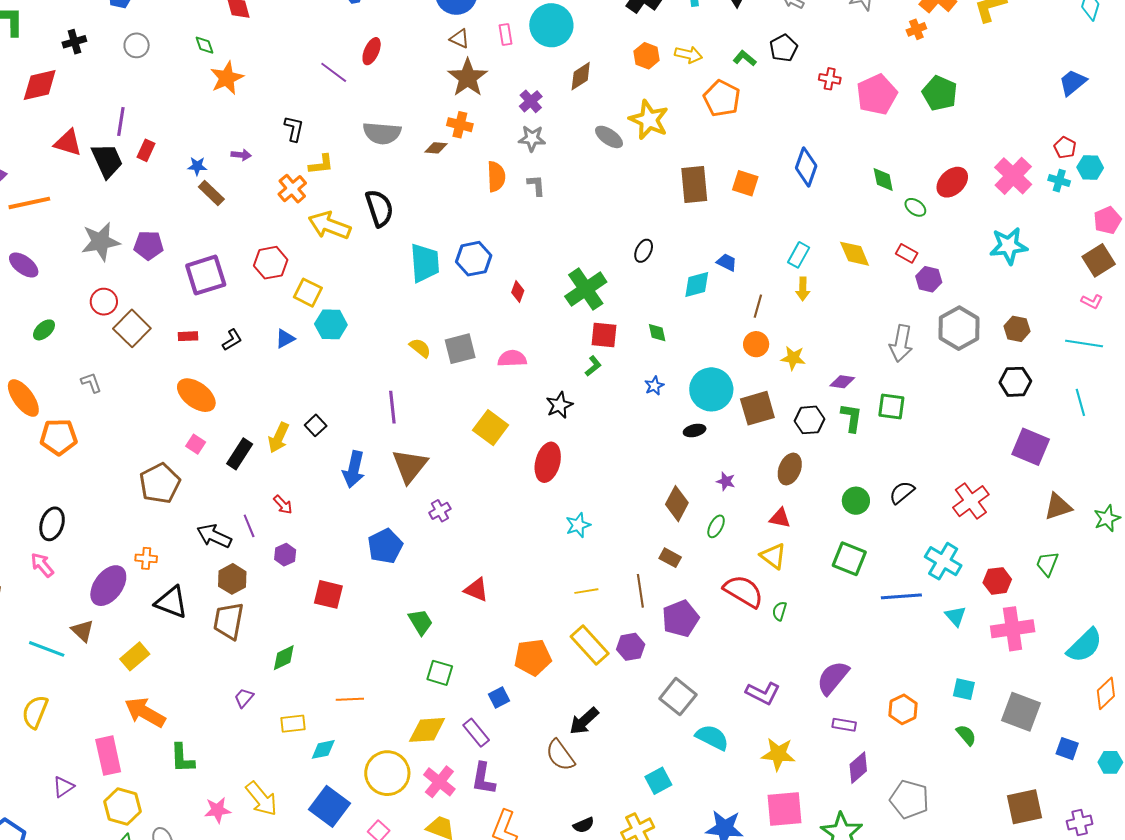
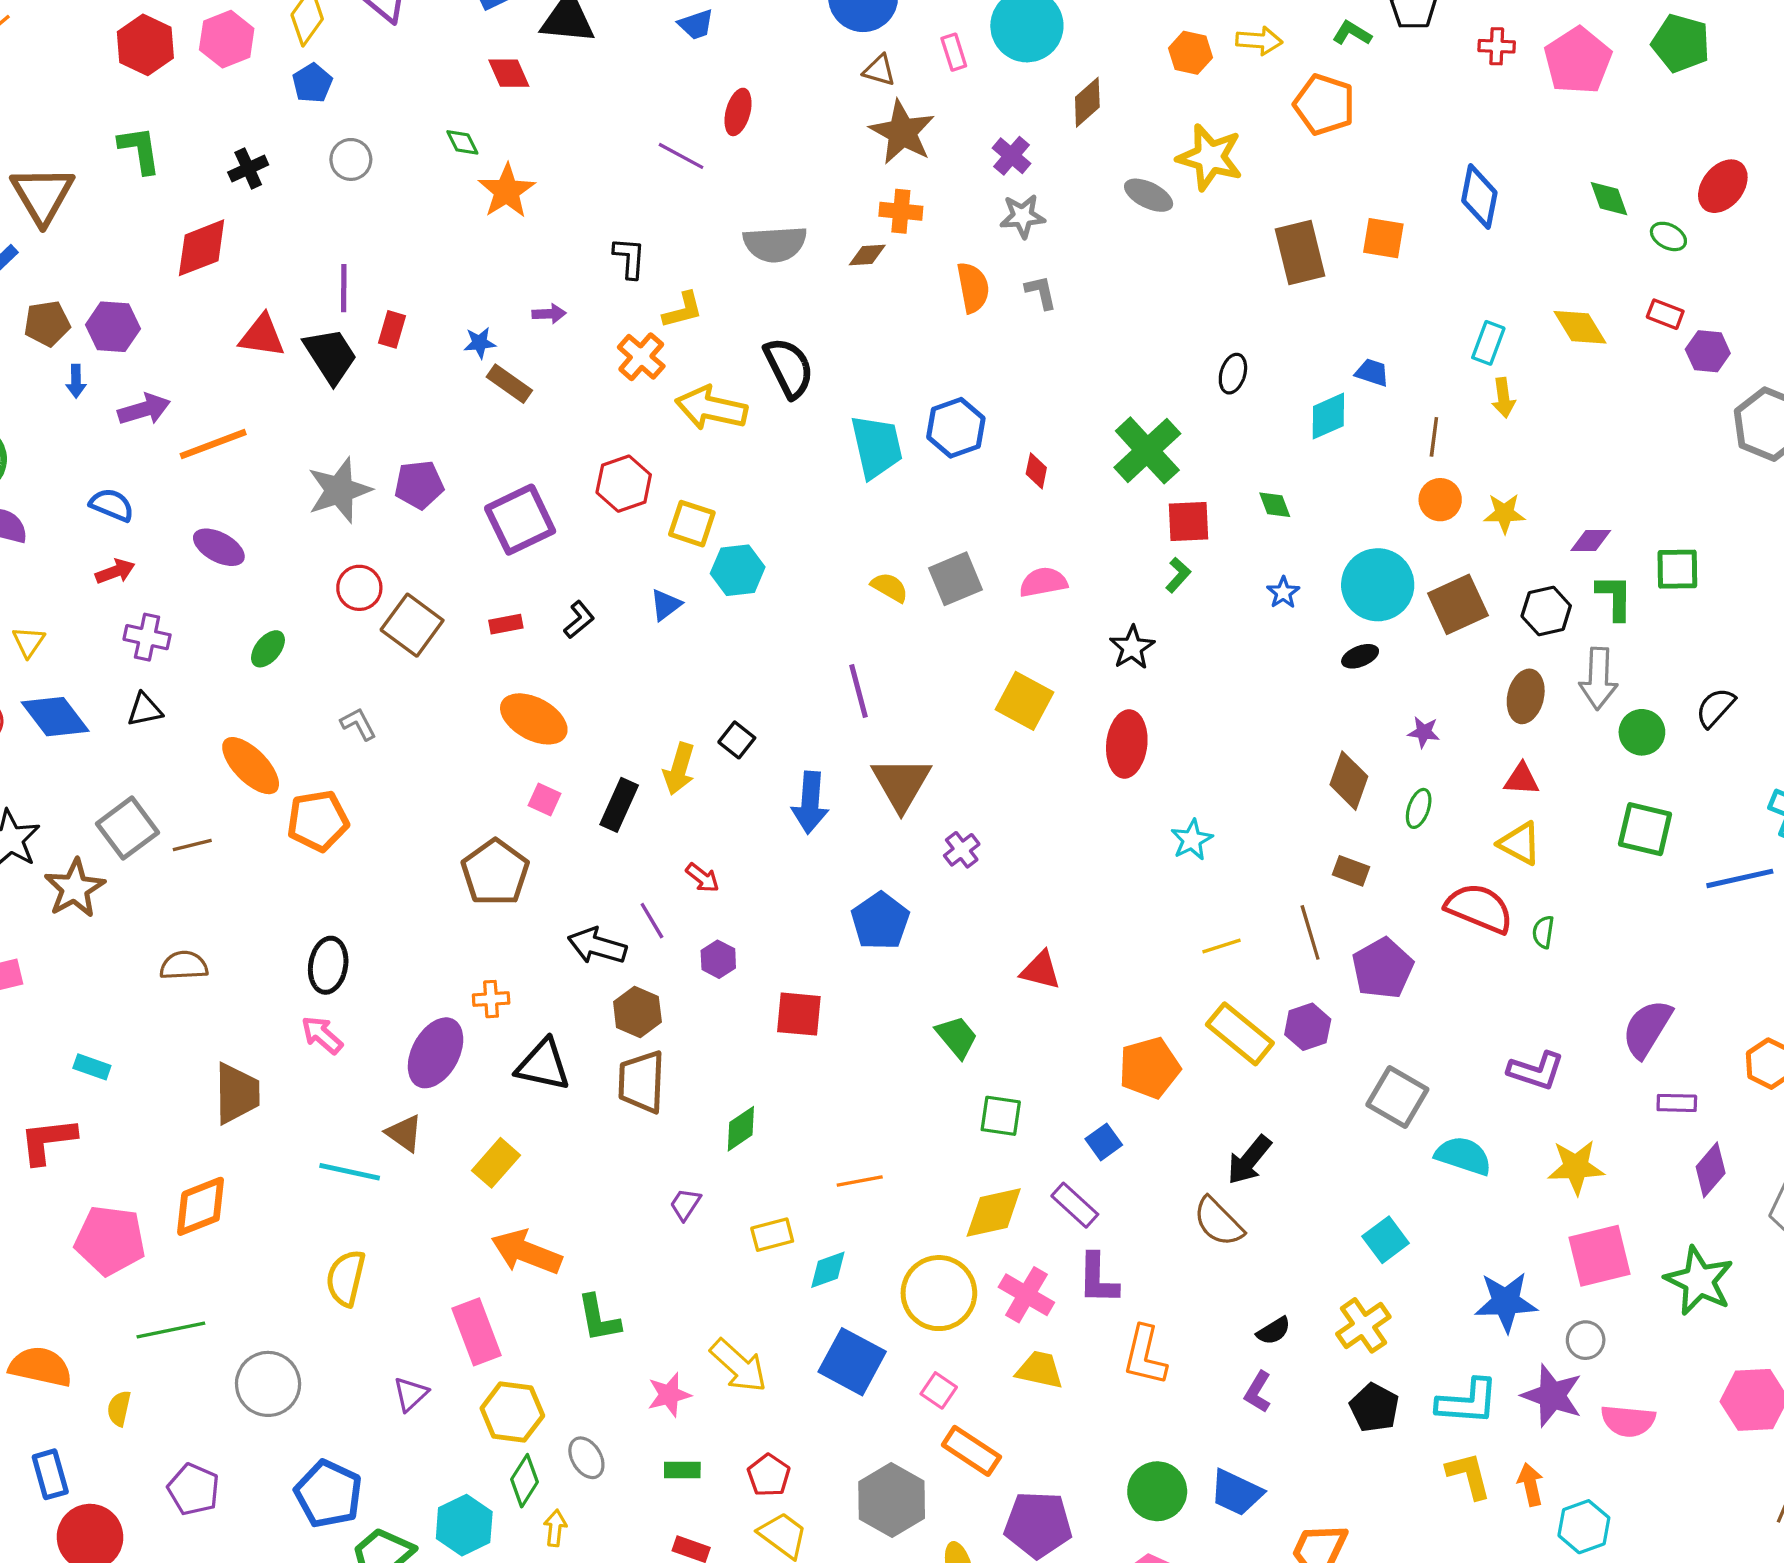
gray arrow: (901, 343) -> (1598, 679), moved

